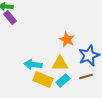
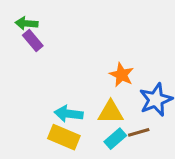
brown line: (86, 76) -> (139, 132), moved
yellow rectangle: (43, 80) -> (64, 137), moved

